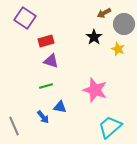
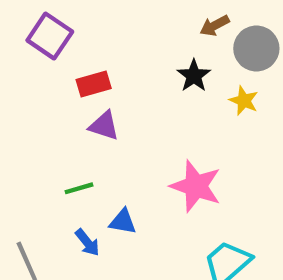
green line: (46, 86) -> (79, 188), moved

